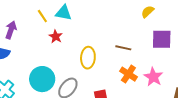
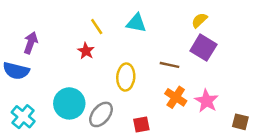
cyan triangle: (64, 13) -> (136, 23), moved
yellow line: (42, 16) -> (97, 27), moved
purple square: (162, 39) -> (203, 48), moved, turned 30

